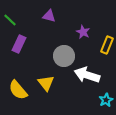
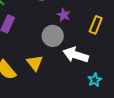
purple star: (83, 32) -> (64, 15), moved

